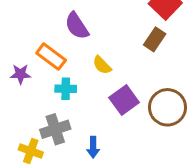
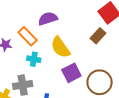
purple semicircle: (77, 26) -> (48, 19), turned 96
yellow semicircle: (102, 65) -> (60, 47), size x1.6

